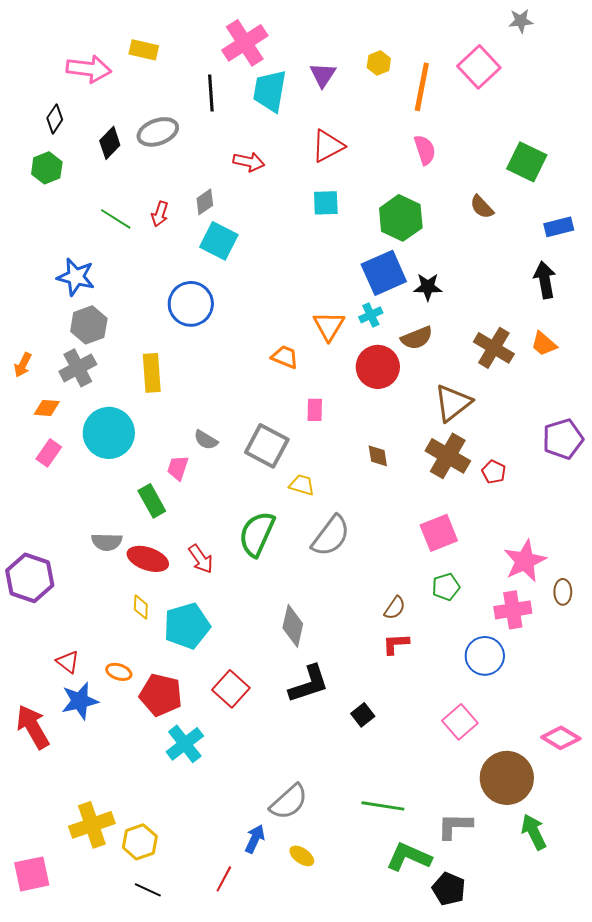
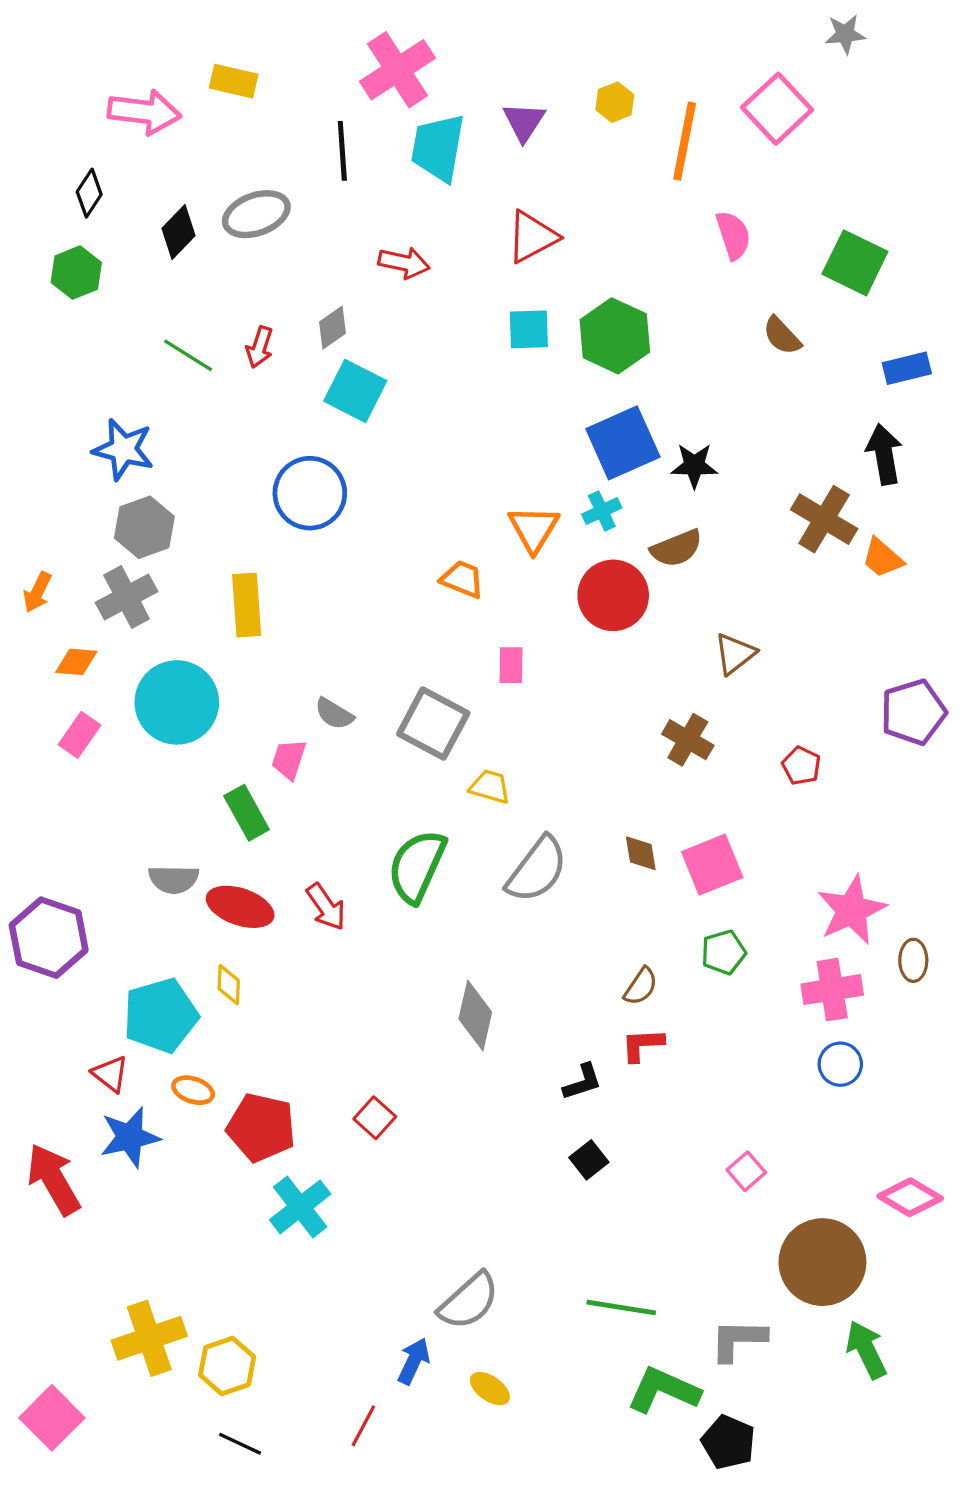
pink semicircle: (425, 150) -> (733, 235), moved
green hexagon: (401, 218) -> (615, 336), moved
brown cross: (494, 348) -> (824, 519), moved
brown triangle: (453, 403) -> (735, 654), size x0.7
brown diamond: (378, 456) -> (641, 853), moved
brown cross: (448, 456) -> (688, 740), moved, size x0.7
cyan pentagon: (187, 626) -> (161, 1016), moved
blue circle: (485, 656) -> (840, 1064), moved, size x0.7
black L-shape: (309, 684) -> (582, 1082), moved, size x0.6
red square: (231, 689) -> (375, 1118), size x0.7
pink square: (460, 722) -> (746, 1171), size x0.7
pink square: (32, 874) -> (52, 1418), turned -33

